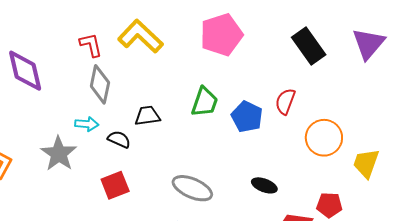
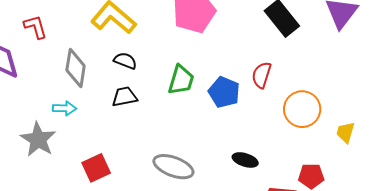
red L-shape: (91, 45) -> (36, 27), moved
black semicircle: (119, 139) -> (125, 61), moved
yellow trapezoid: (366, 163) -> (345, 132), size x0.7

